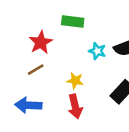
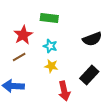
cyan star: (97, 51) -> (50, 46), moved
red arrow: (75, 106) -> (64, 91), moved

